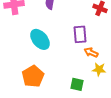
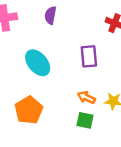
orange arrow: (91, 52) -> (86, 97), moved

